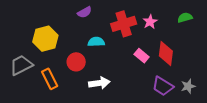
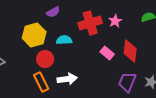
yellow hexagon: (45, 39) -> (34, 35), moved
orange rectangle: (50, 79) -> (41, 82), moved
purple trapezoid: (163, 86) -> (127, 82), turned 80

